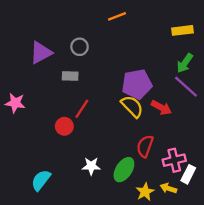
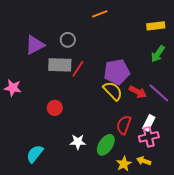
gray rectangle: (70, 76) -> (60, 65), size x1.6
purple line: (186, 87) -> (159, 93), moved
red line: (82, 109) -> (78, 69), moved
white rectangle: (188, 174) -> (149, 123), moved

